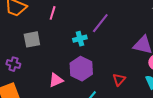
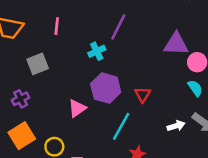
purple cross: (13, 64) -> (21, 99), turned -32
red triangle: (119, 79) -> (143, 95), moved

